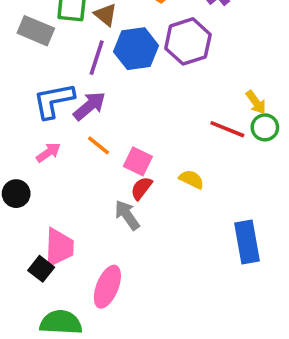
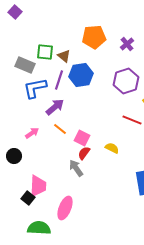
purple hexagon: (188, 41) -> (126, 81), moved
blue L-shape: (54, 101) -> (35, 88), moved

